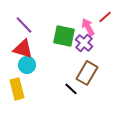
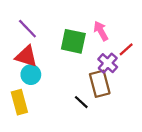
red line: (105, 17) -> (126, 49), moved
purple cross: (84, 43) -> (108, 63), moved
brown rectangle: (87, 73) -> (100, 84), turned -45

